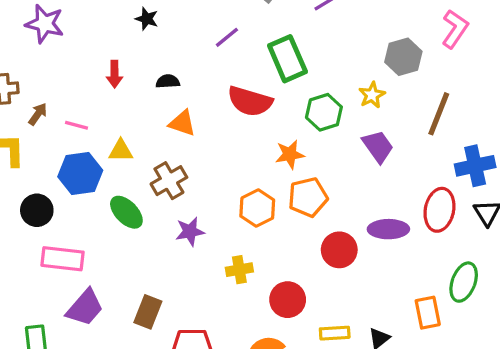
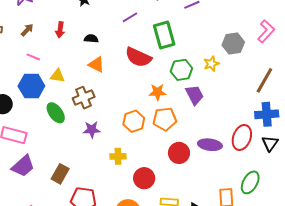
brown arrow: (38, 114) -> (27, 30), moved
brown line: (439, 114) -> (264, 80), moved
purple trapezoid: (378, 146) -> (195, 95), moved

